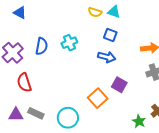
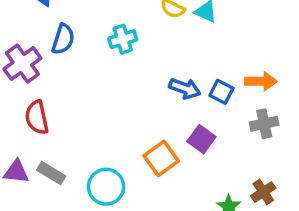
blue square: (110, 35) -> (221, 92), moved
cyan cross: (69, 43) -> (123, 39), moved
blue semicircle: (42, 46) -> (63, 39), moved

